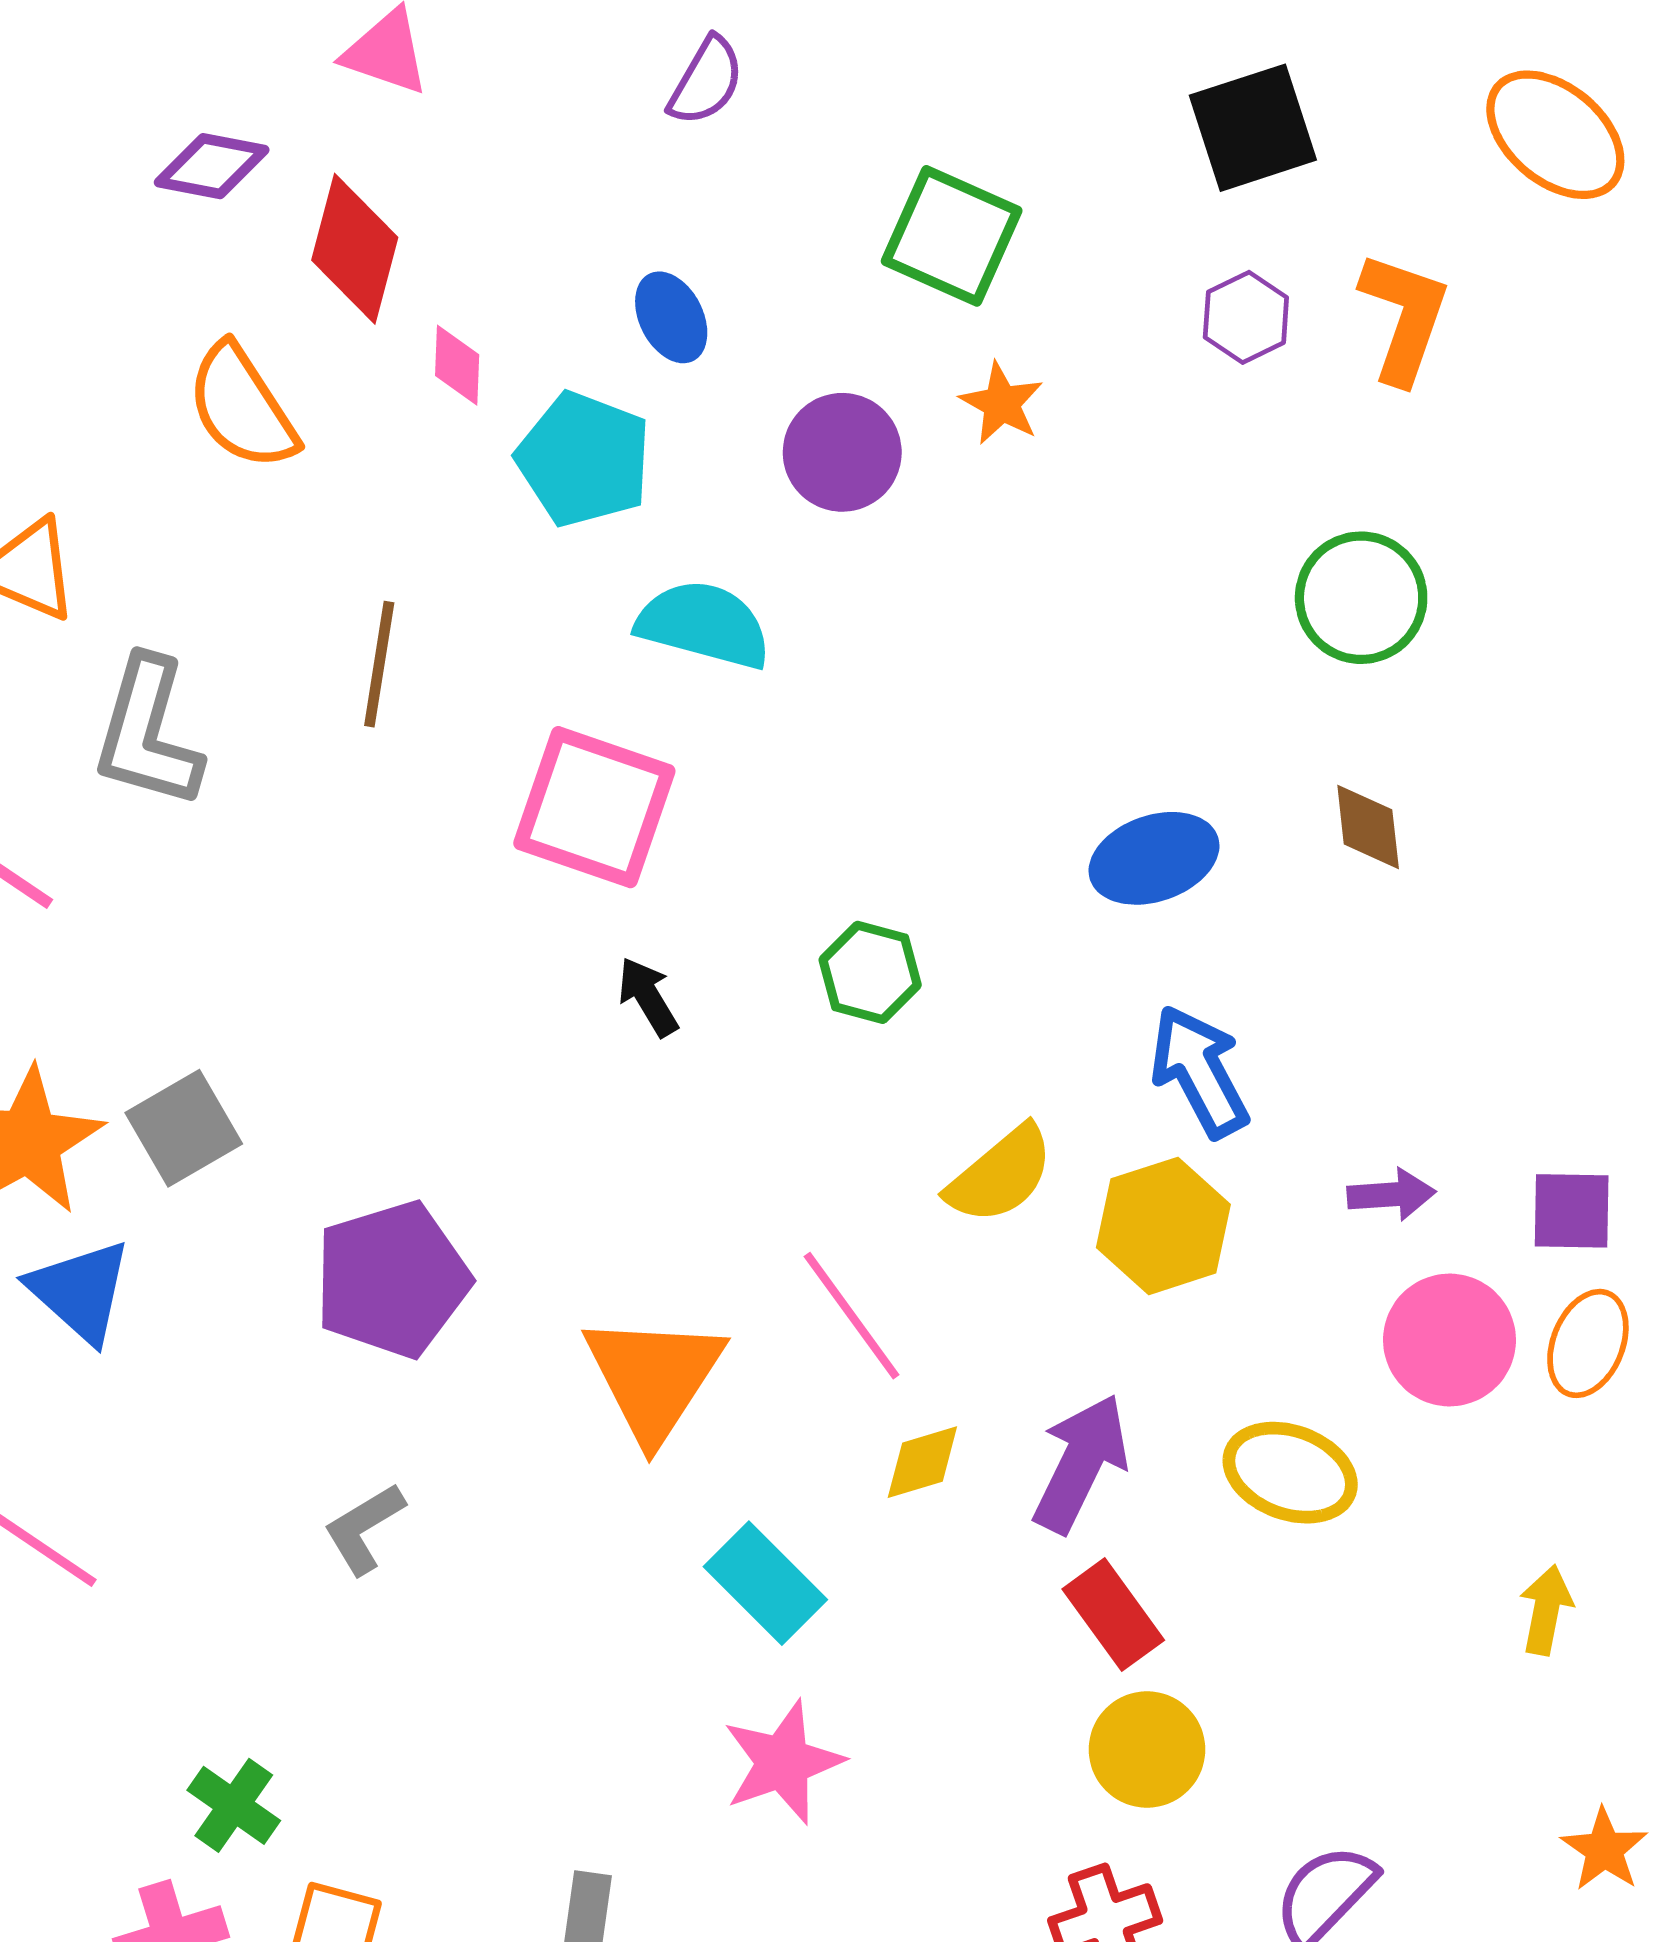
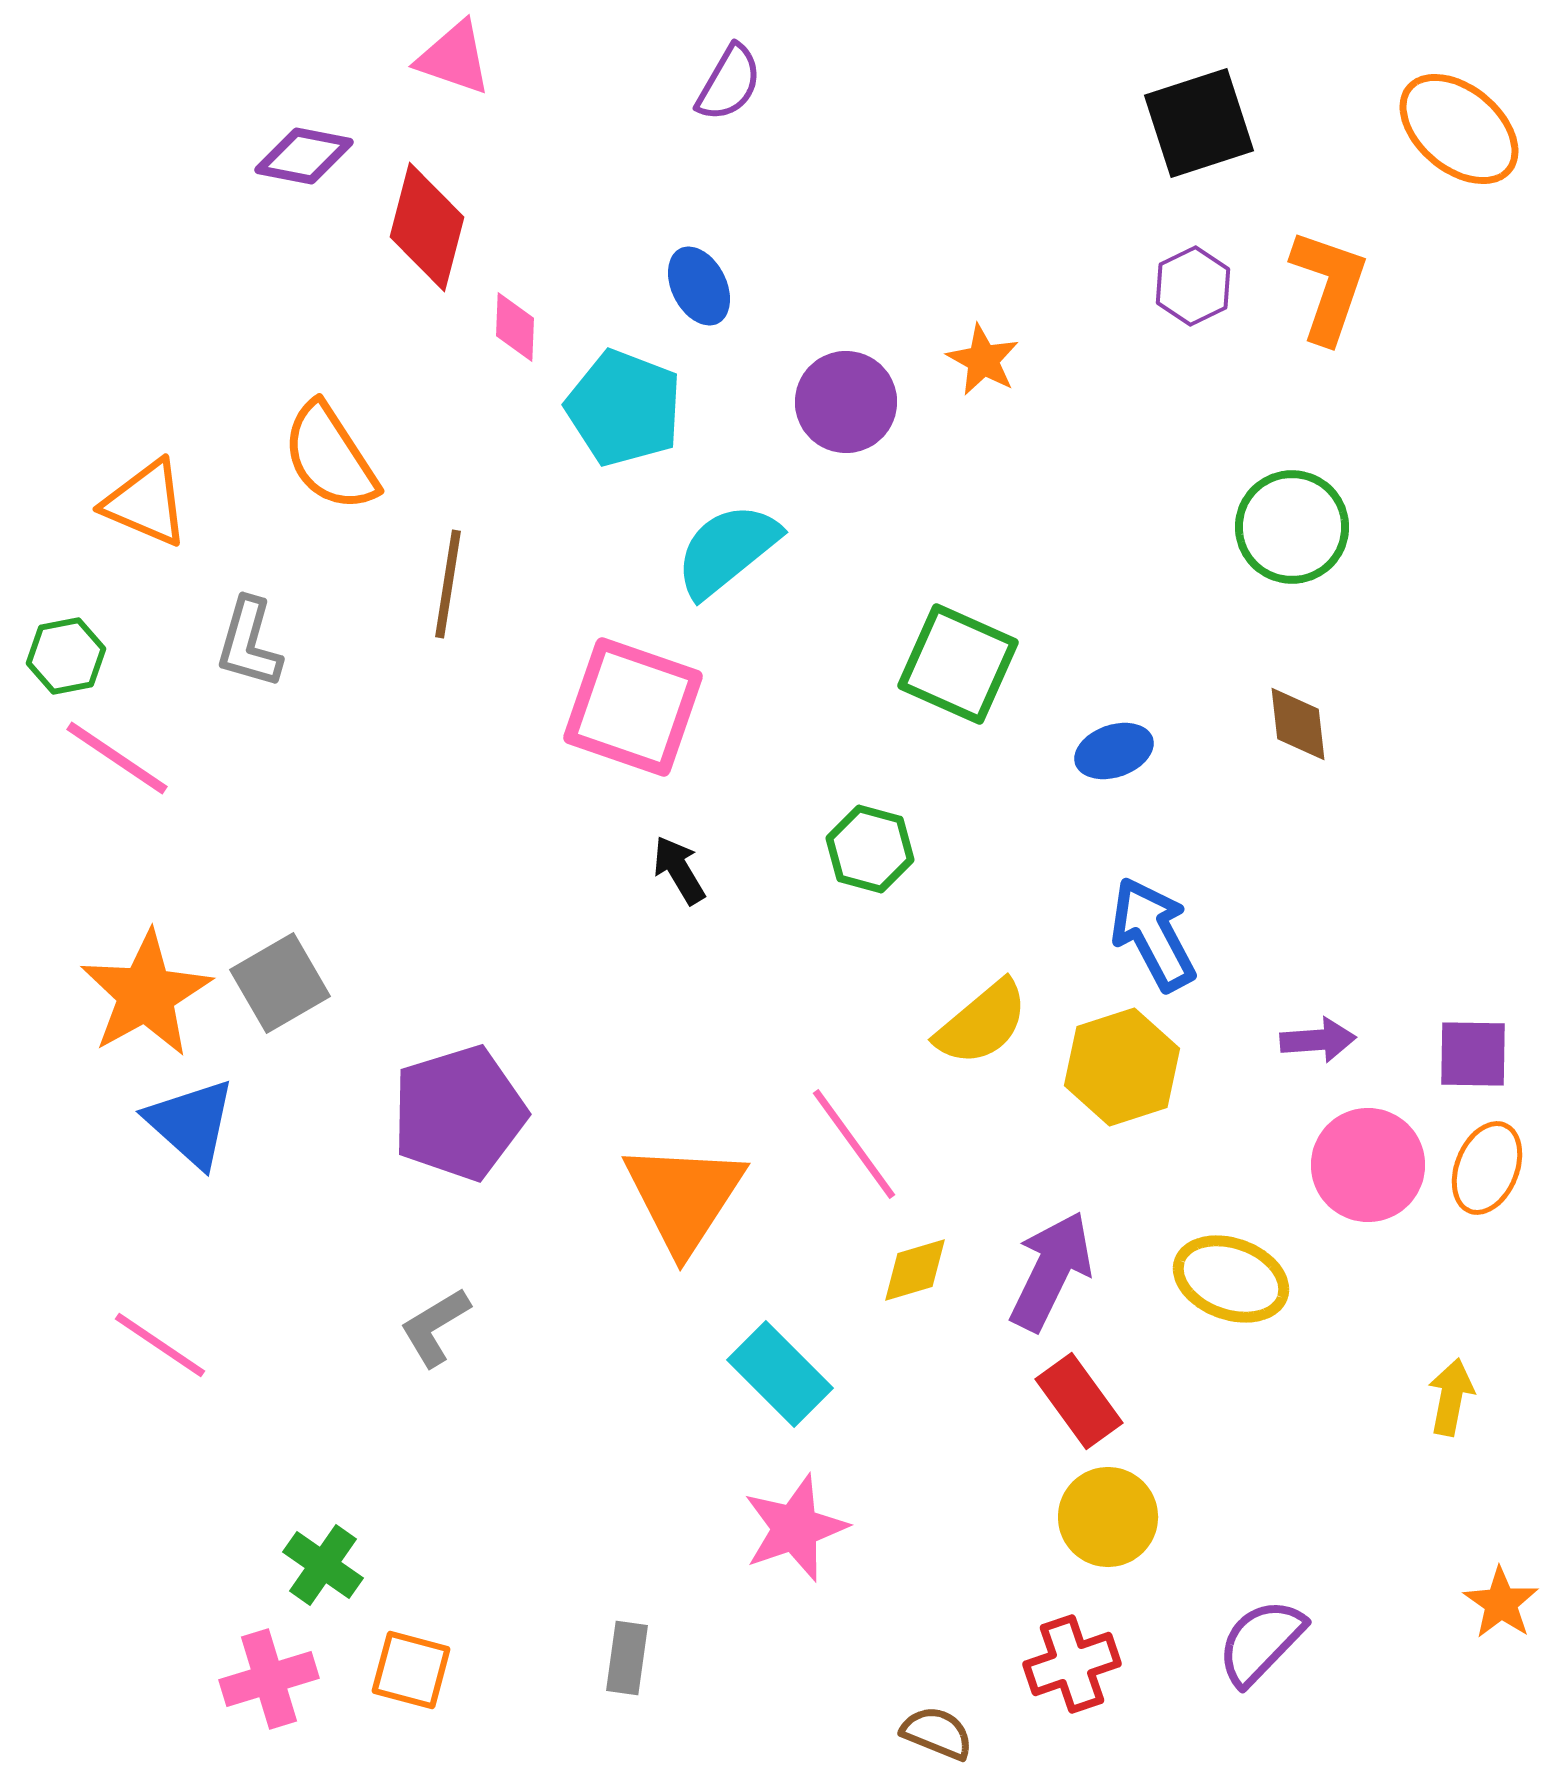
green square: (952, 236) -> (958, 664), moved
orange semicircle: (242, 407) -> (330, 457), moved
cyan semicircle: (704, 625) -> (727, 550), turned -54
gray L-shape: (148, 733) -> (249, 643), size x0.7
blue ellipse: (1154, 858) -> (1114, 751), size x0.7

